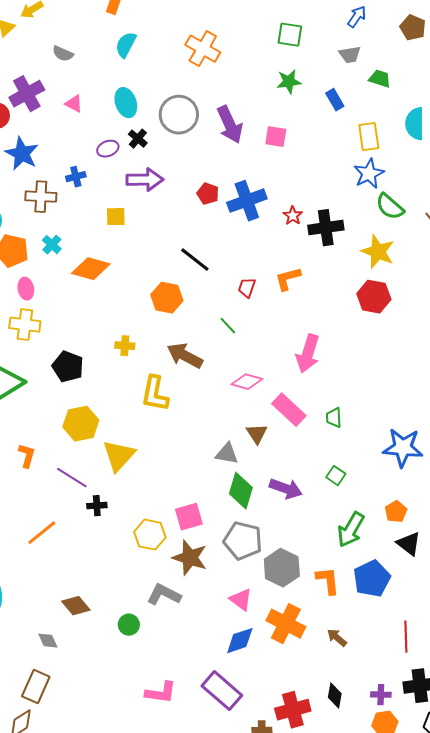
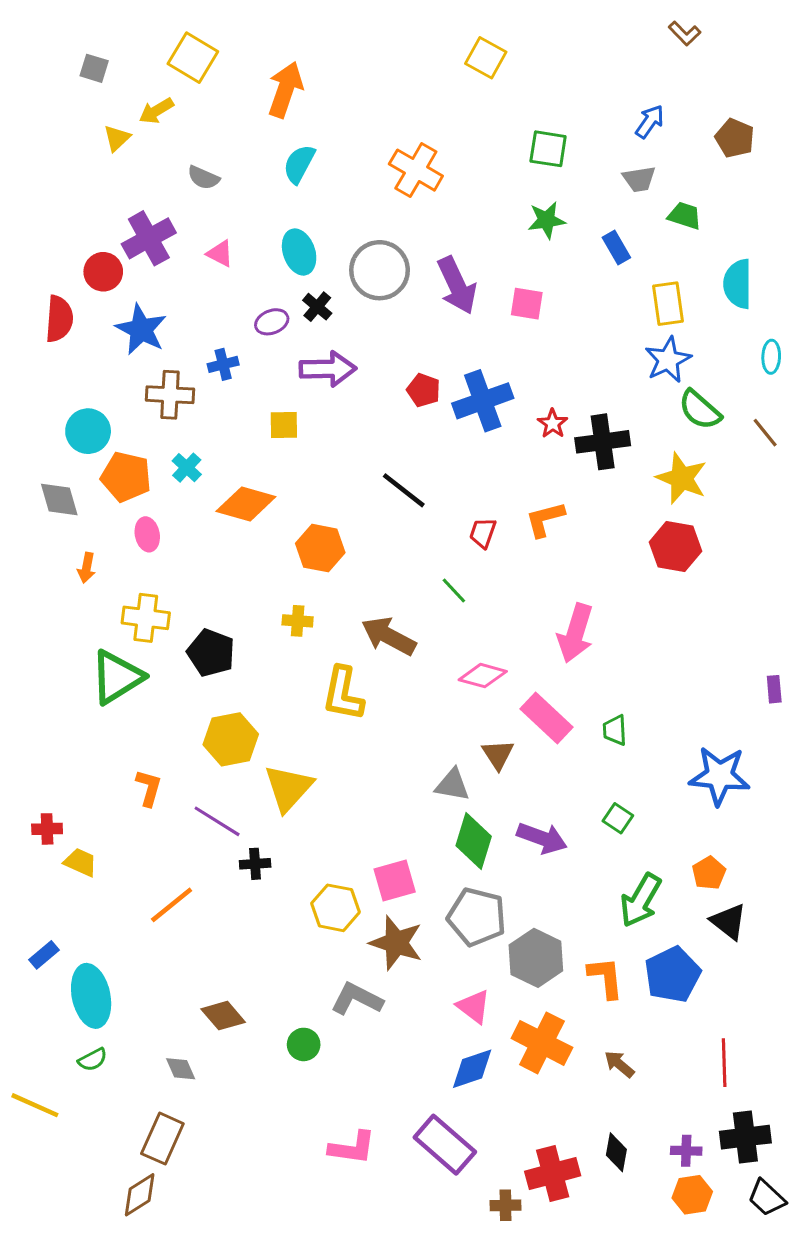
orange hexagon: (167, 298) -> (320, 548), moved
yellow cross: (25, 325) -> (146, 618), moved

